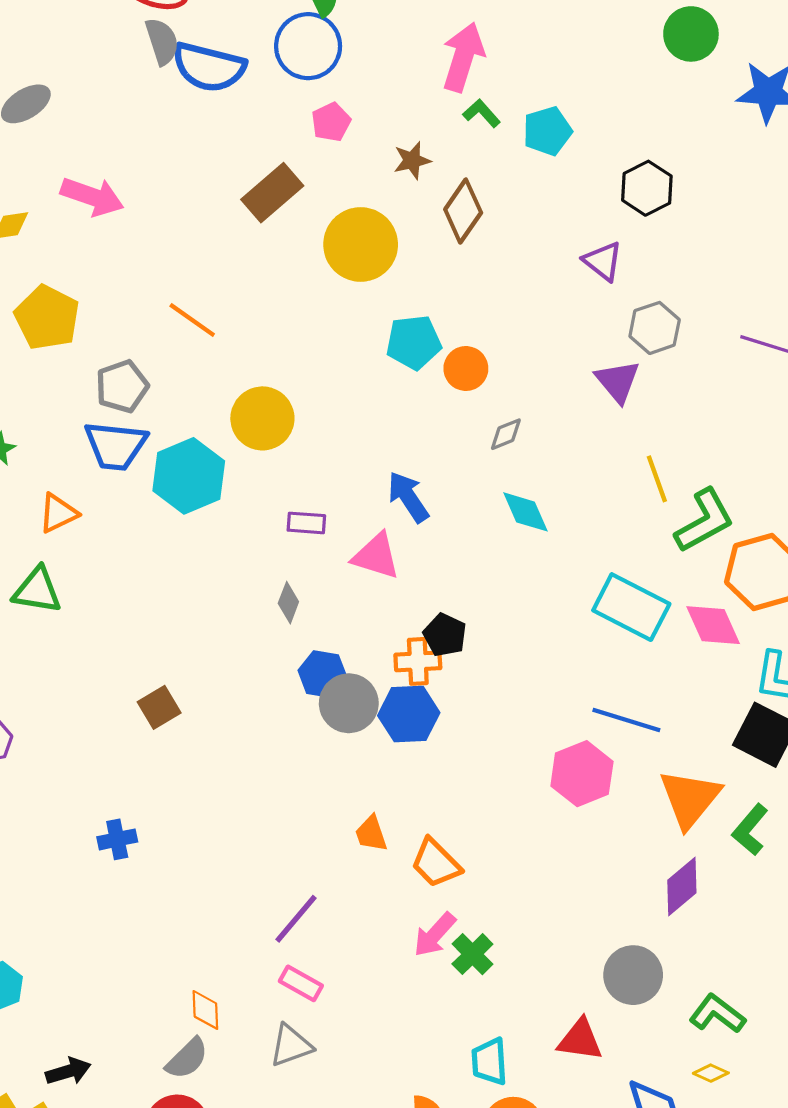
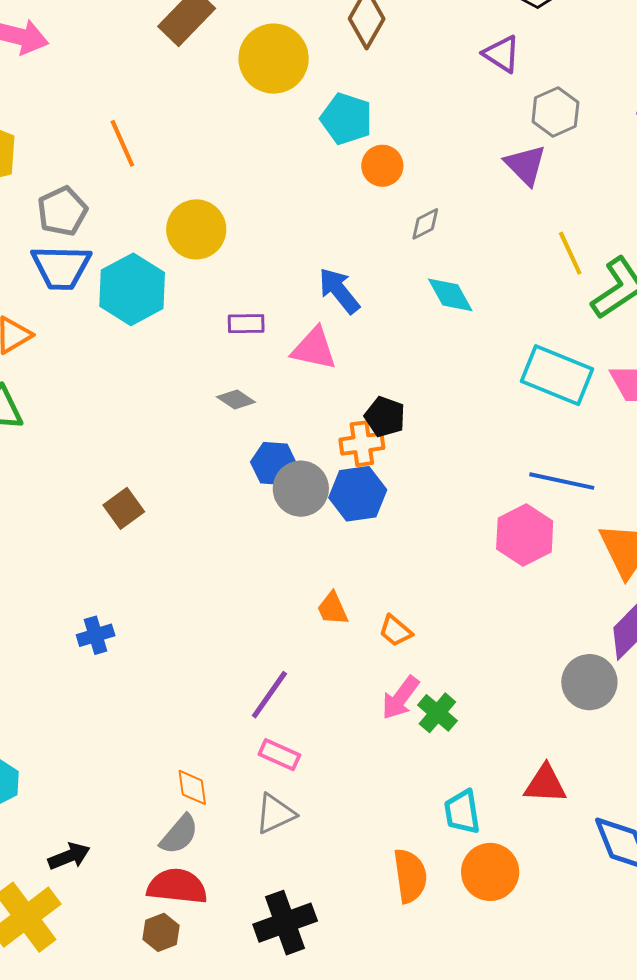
orange line: (192, 320) -> (122, 143), turned 36
cyan pentagon: (414, 342) -> (346, 119), moved, turned 30
gray diamond: (288, 603) -> (236, 400), turned -72
orange trapezoid: (436, 863) -> (396, 631), size x0.7
gray circle: (633, 975) -> (589, 682), moved

